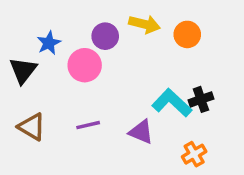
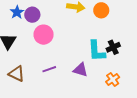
purple circle: (105, 36) -> (32, 15), moved
blue star: (49, 43) -> (17, 12), moved
cyan L-shape: (172, 103) -> (97, 51), turned -130

